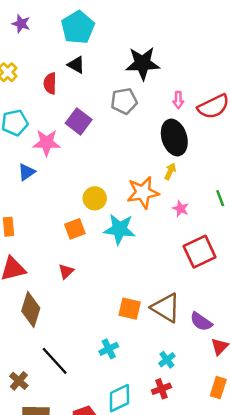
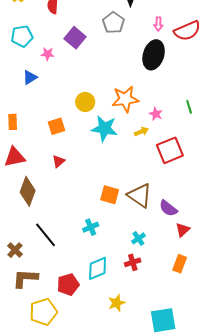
gray pentagon: (124, 101) -> (113, 23), turned -30
black ellipse: (174, 138) -> (154, 55), turned 32
pink star: (46, 143) -> (48, 54), size x0.6
yellow arrow: (170, 171) -> (141, 132), moved, turned 40
orange square: (75, 229) -> (57, 126), moved

